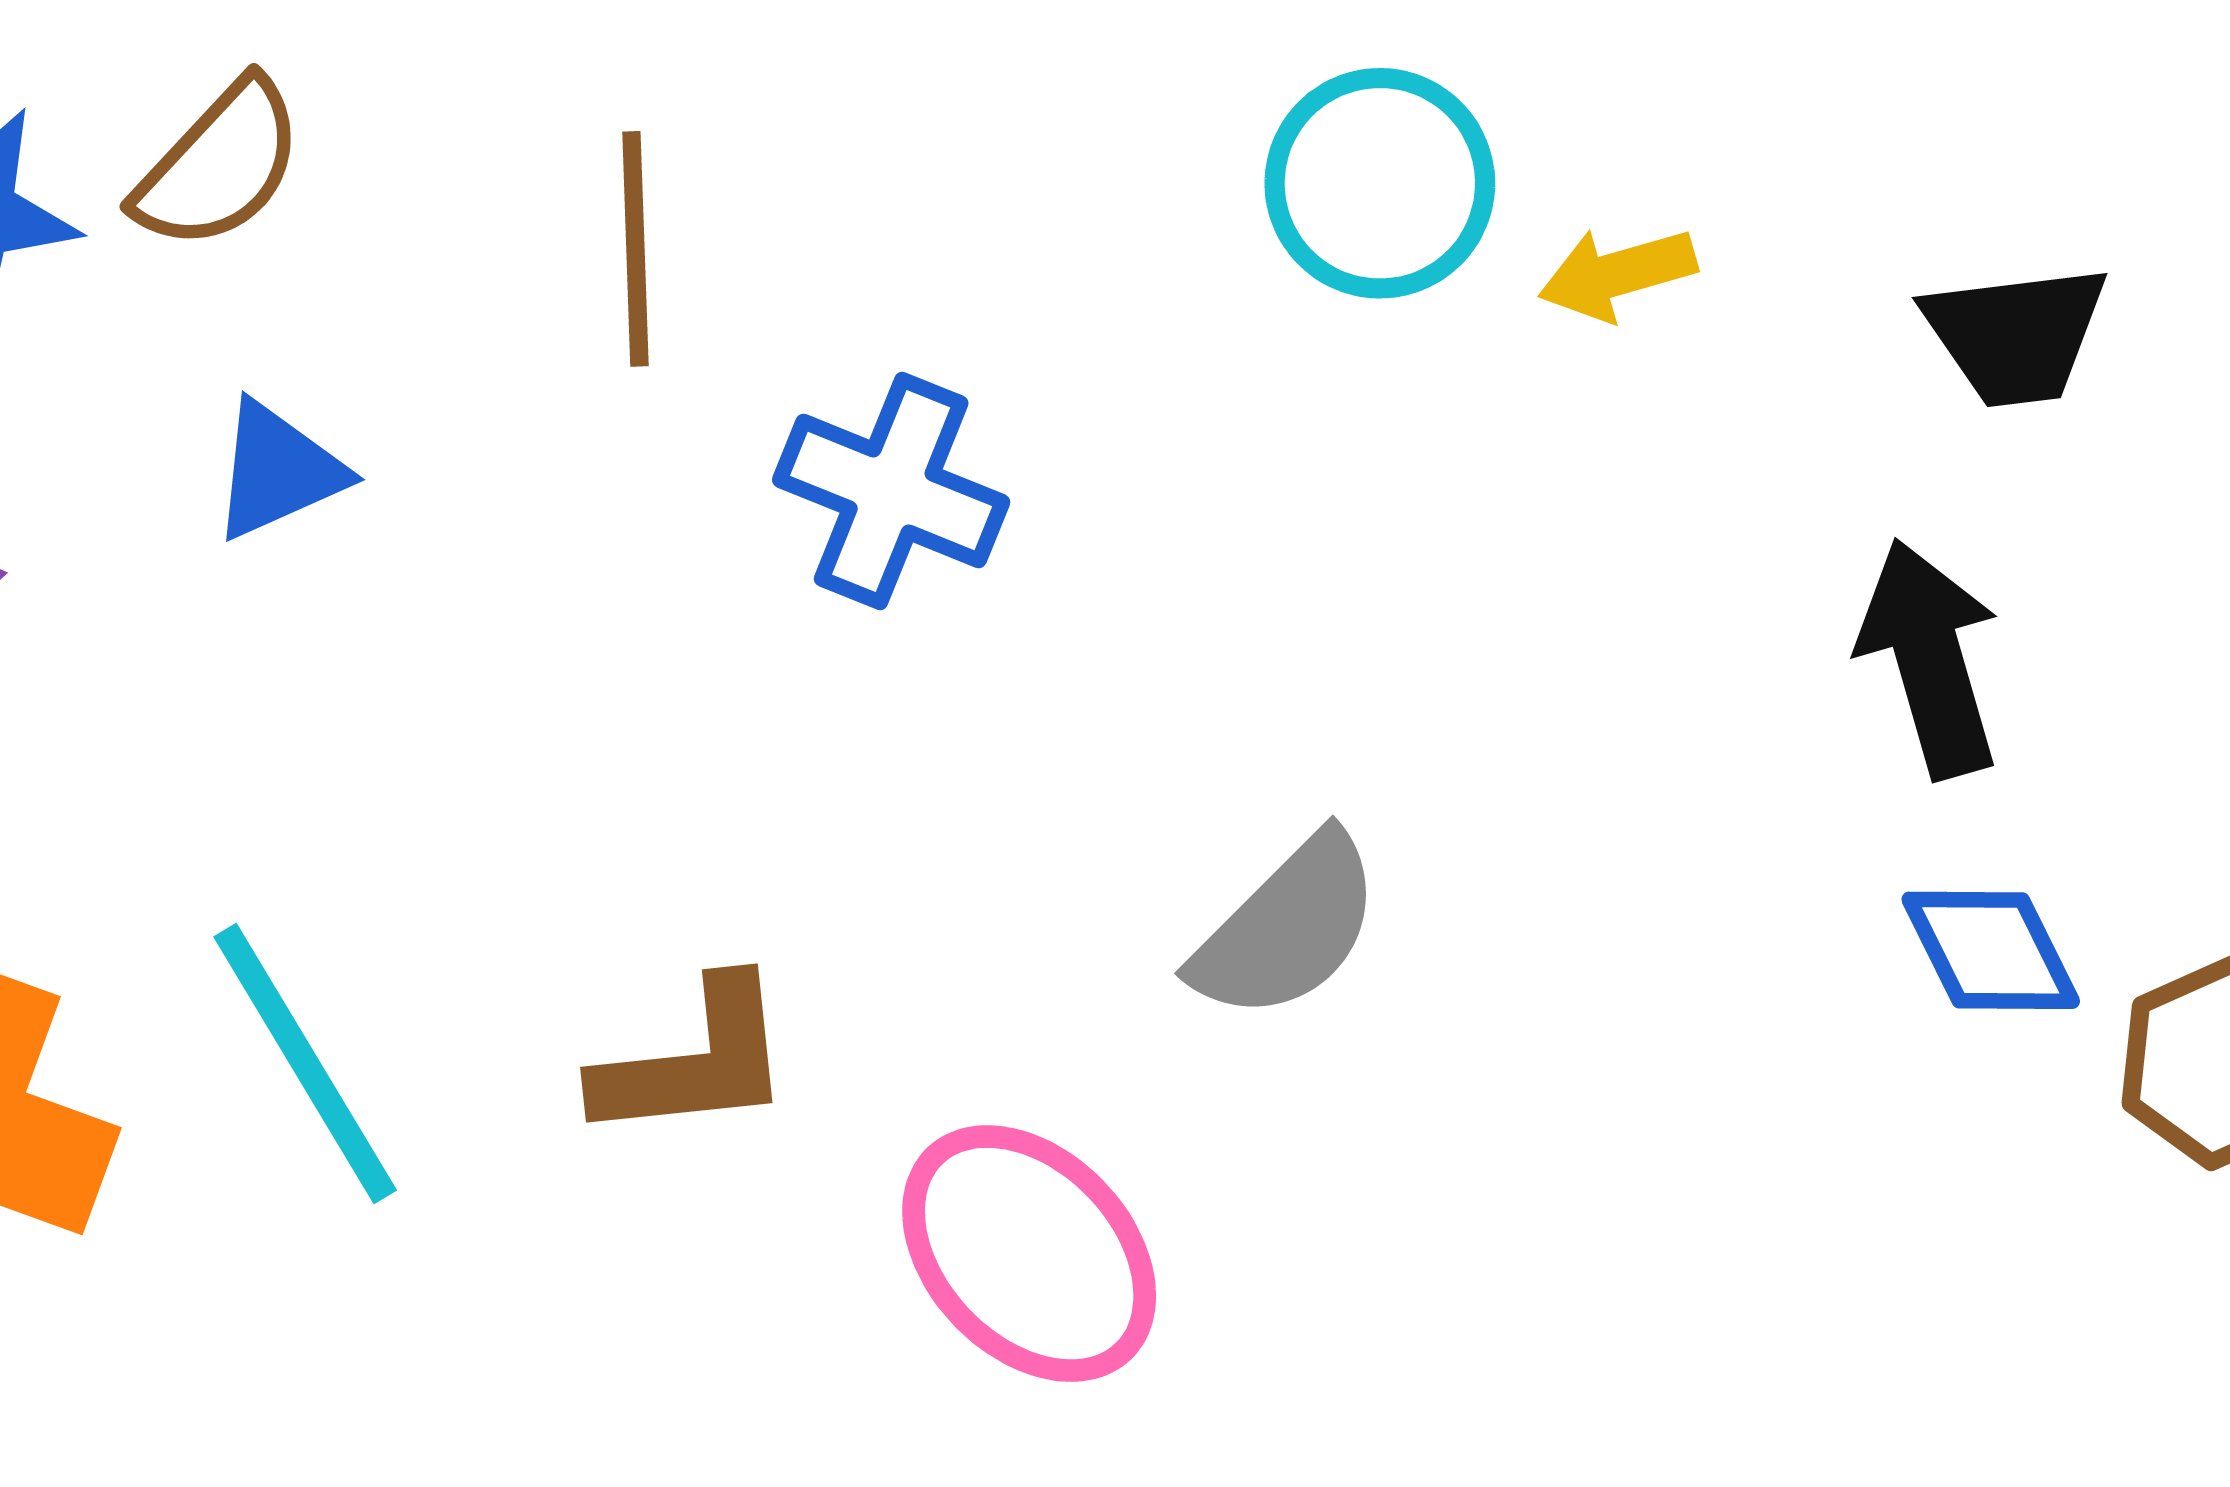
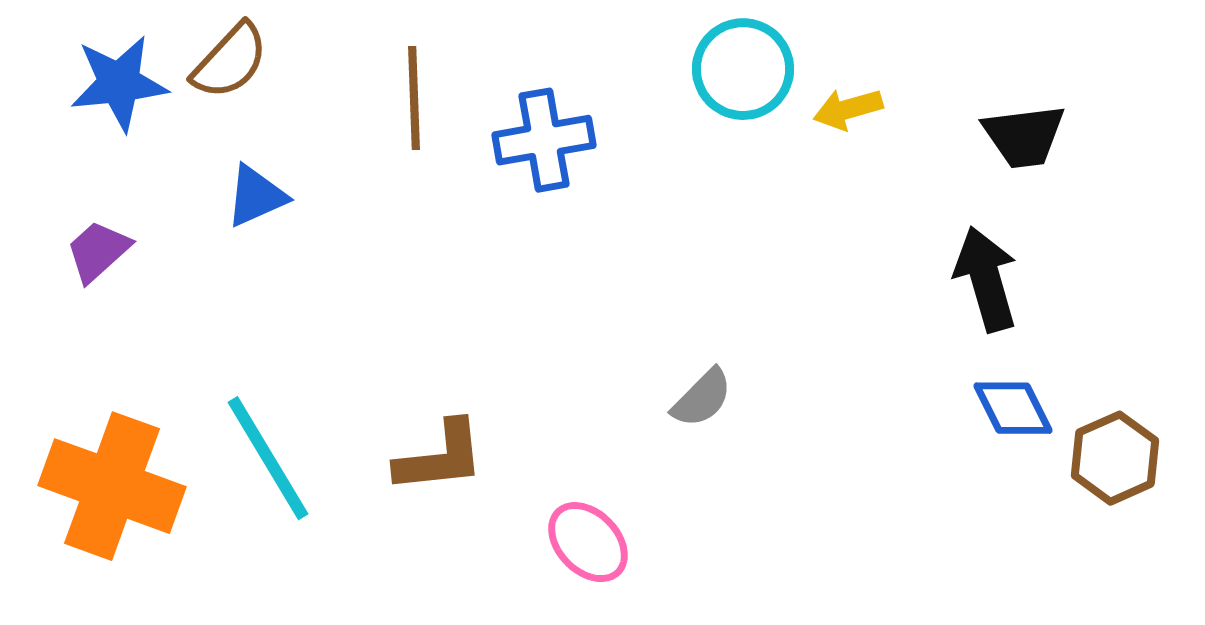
blue cross: (891, 491) -> (544, 140), moved, turned -32
gray semicircle: (1287, 928) -> (702, 398), size x0.7
pink ellipse: (1029, 1254) -> (588, 542), size x0.7

